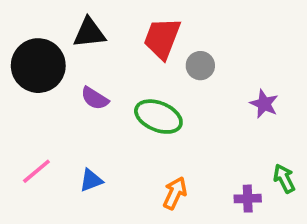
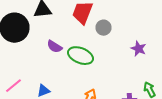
purple semicircle: (95, 98) -> (54, 47), moved

